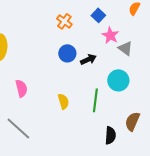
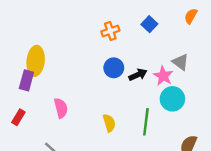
orange cross: (64, 21) -> (110, 31), turned 35
pink star: (110, 35) -> (163, 76), moved

